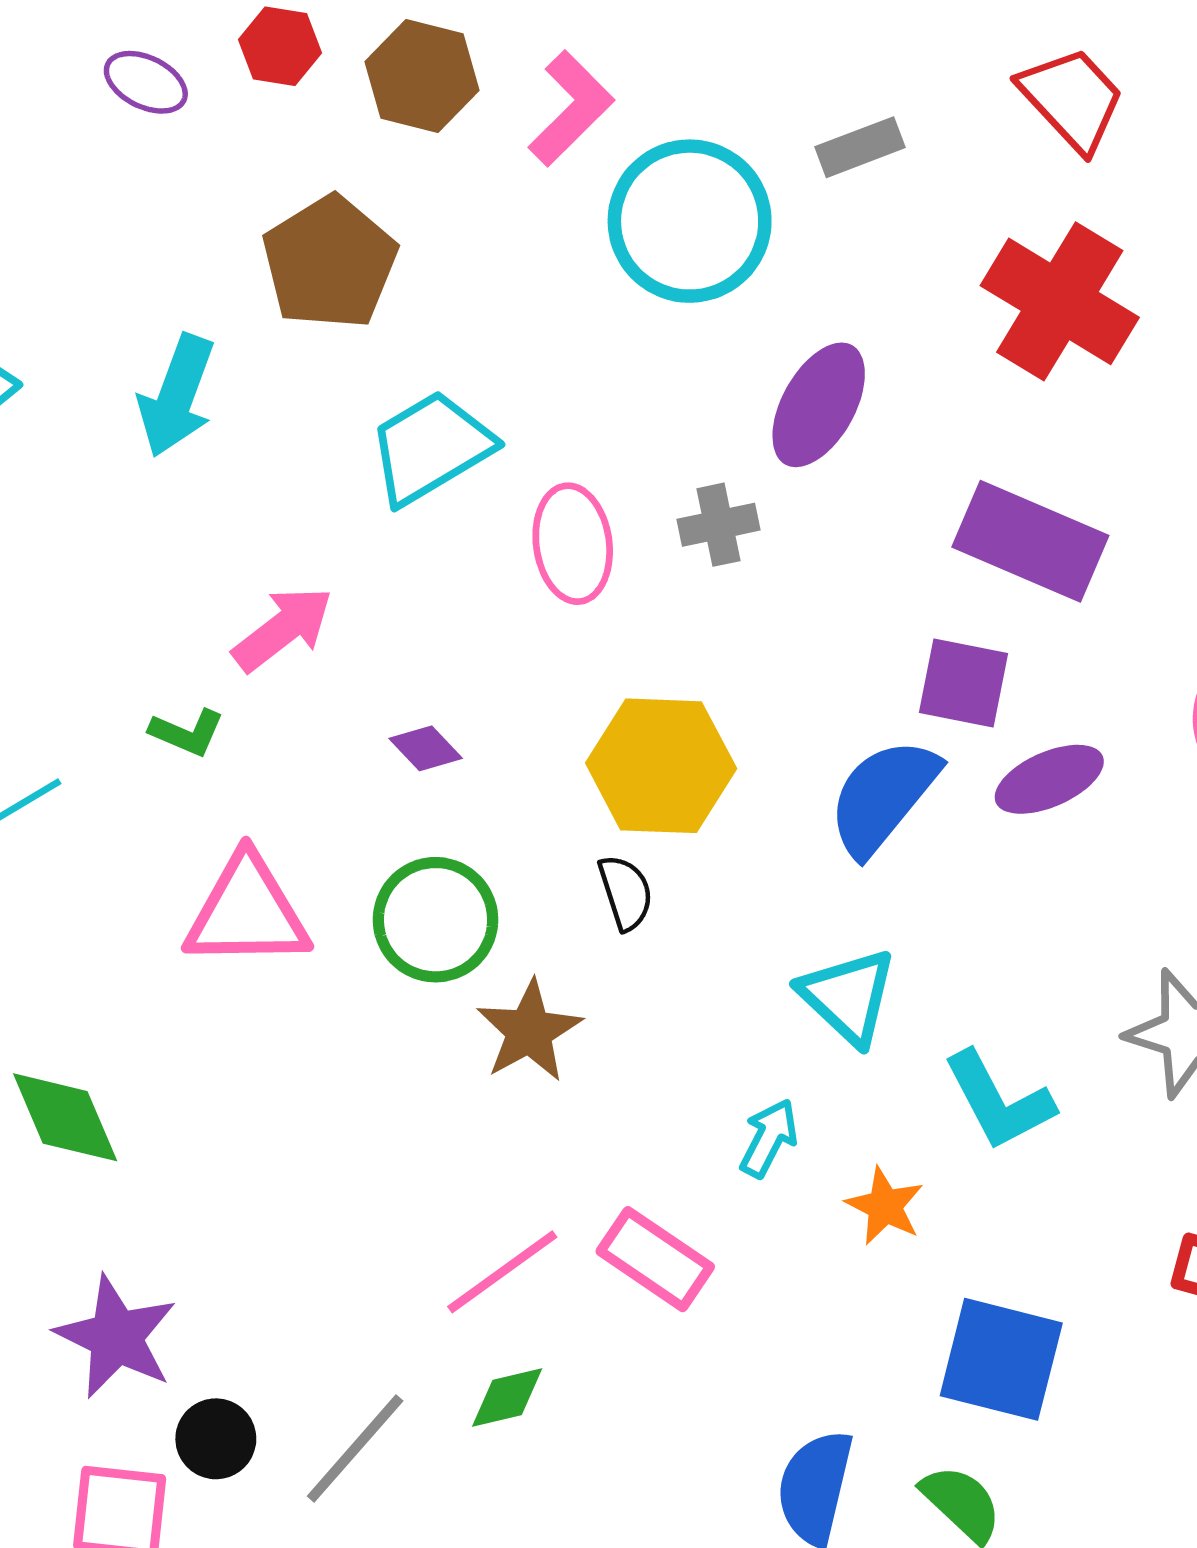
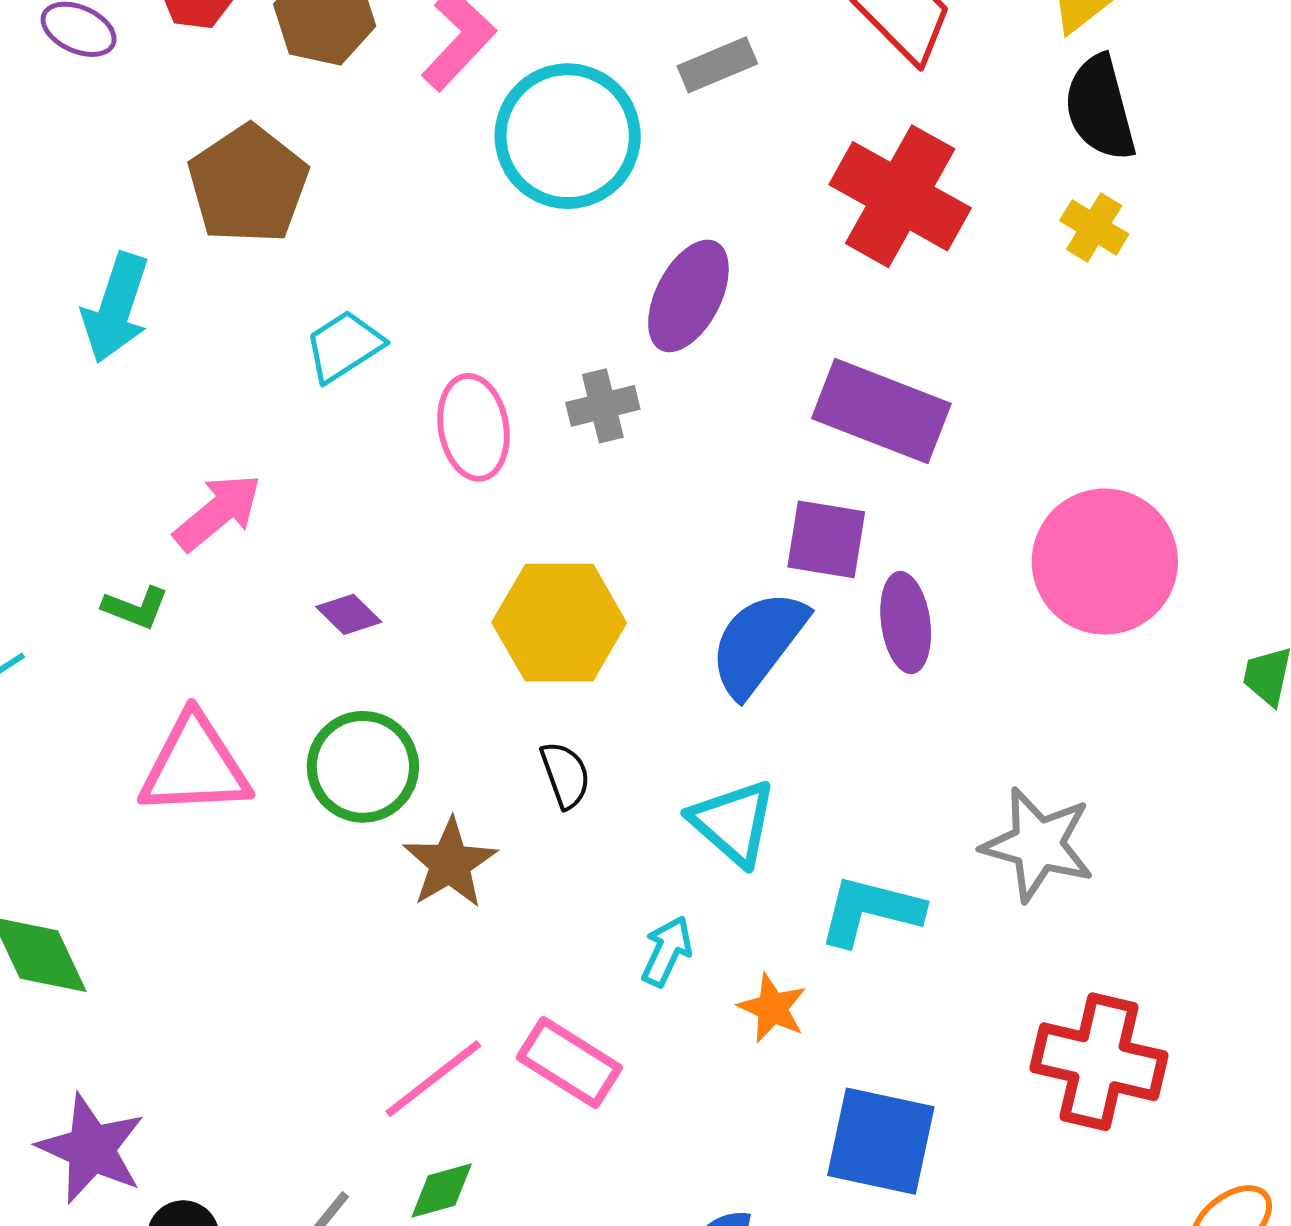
cyan trapezoid: (431, 448) -> (344, 346), size x0.7
purple ellipse: (1049, 779) -> (906, 623), turned -72
black semicircle: (626, 893) -> (565, 775), moved
cyan L-shape: (999, 1101) -> (871, 911), turned 134

